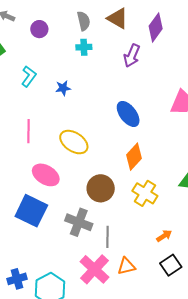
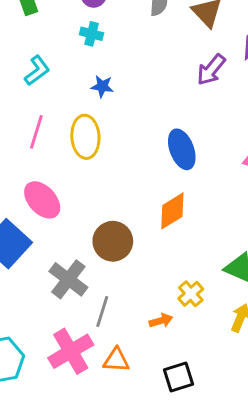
cyan cross: (84, 47) -> (92, 34), moved
cyan L-shape: (29, 76) -> (37, 71), moved
yellow ellipse: (74, 142) -> (85, 137), moved, turned 36
yellow cross: (145, 193) -> (191, 294), moved, size x0.7
orange arrow: (164, 236) -> (161, 321), moved

